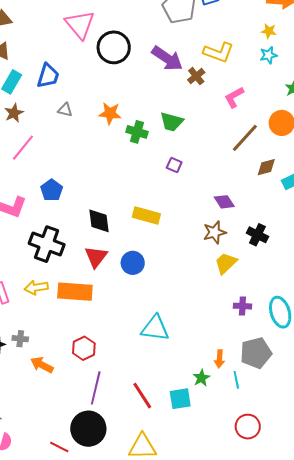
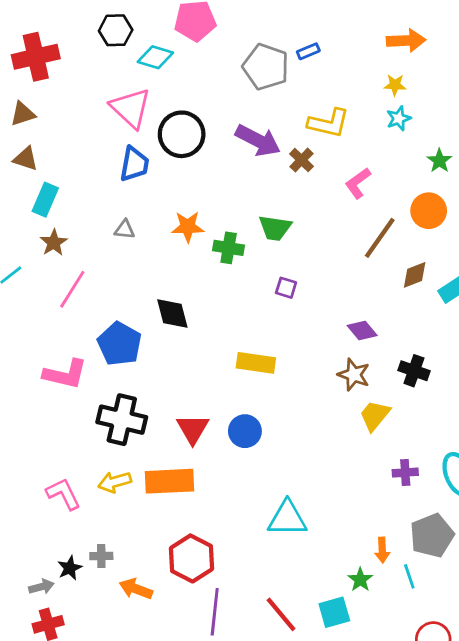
blue trapezoid: (48, 76) -> (134, 164), moved
blue pentagon: (52, 190) -> (120, 344), size x1.4
black diamond: (99, 221) -> (172, 314), moved
brown star: (215, 232) -> (354, 375), turned -30
red hexagon: (84, 348) -> (191, 558), size x1.4

